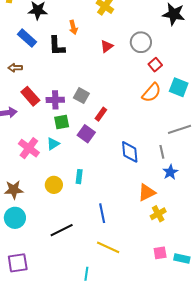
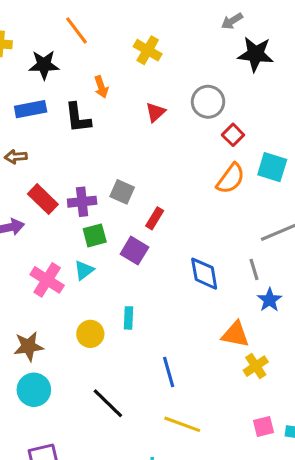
blue rectangle: (27, 38) -> (31, 109), turned -48
orange triangle: (147, 192) -> (235, 334), turned 42
black line: (62, 230) -> (108, 403), turned 75

